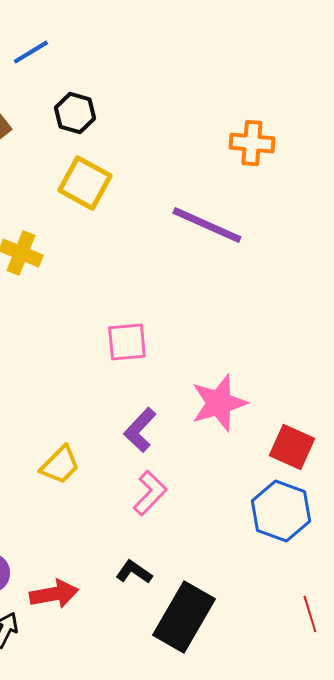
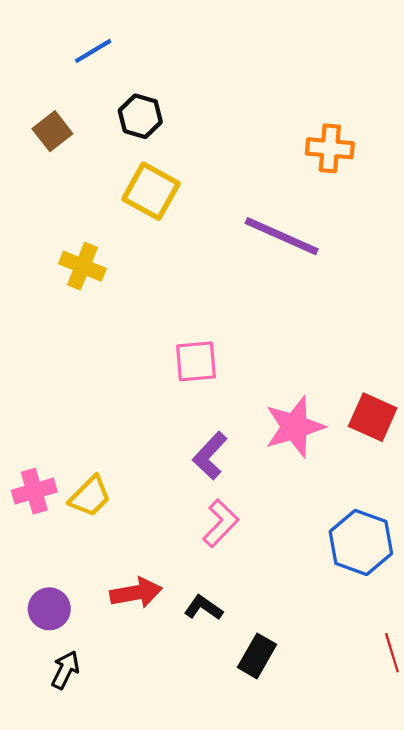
red square: (292, 447) -> (373, 417), moved
yellow trapezoid: (60, 465) -> (90, 496), moved
red arrow: (54, 594) -> (136, 593), moved
black rectangle: (184, 617) -> (257, 656), size x0.6

